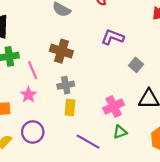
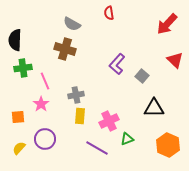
purple L-shape: (113, 37) -> (117, 64), moved, turned -70
brown cross: (61, 51) -> (65, 49), moved
pink cross: (114, 106) -> (109, 121), moved

